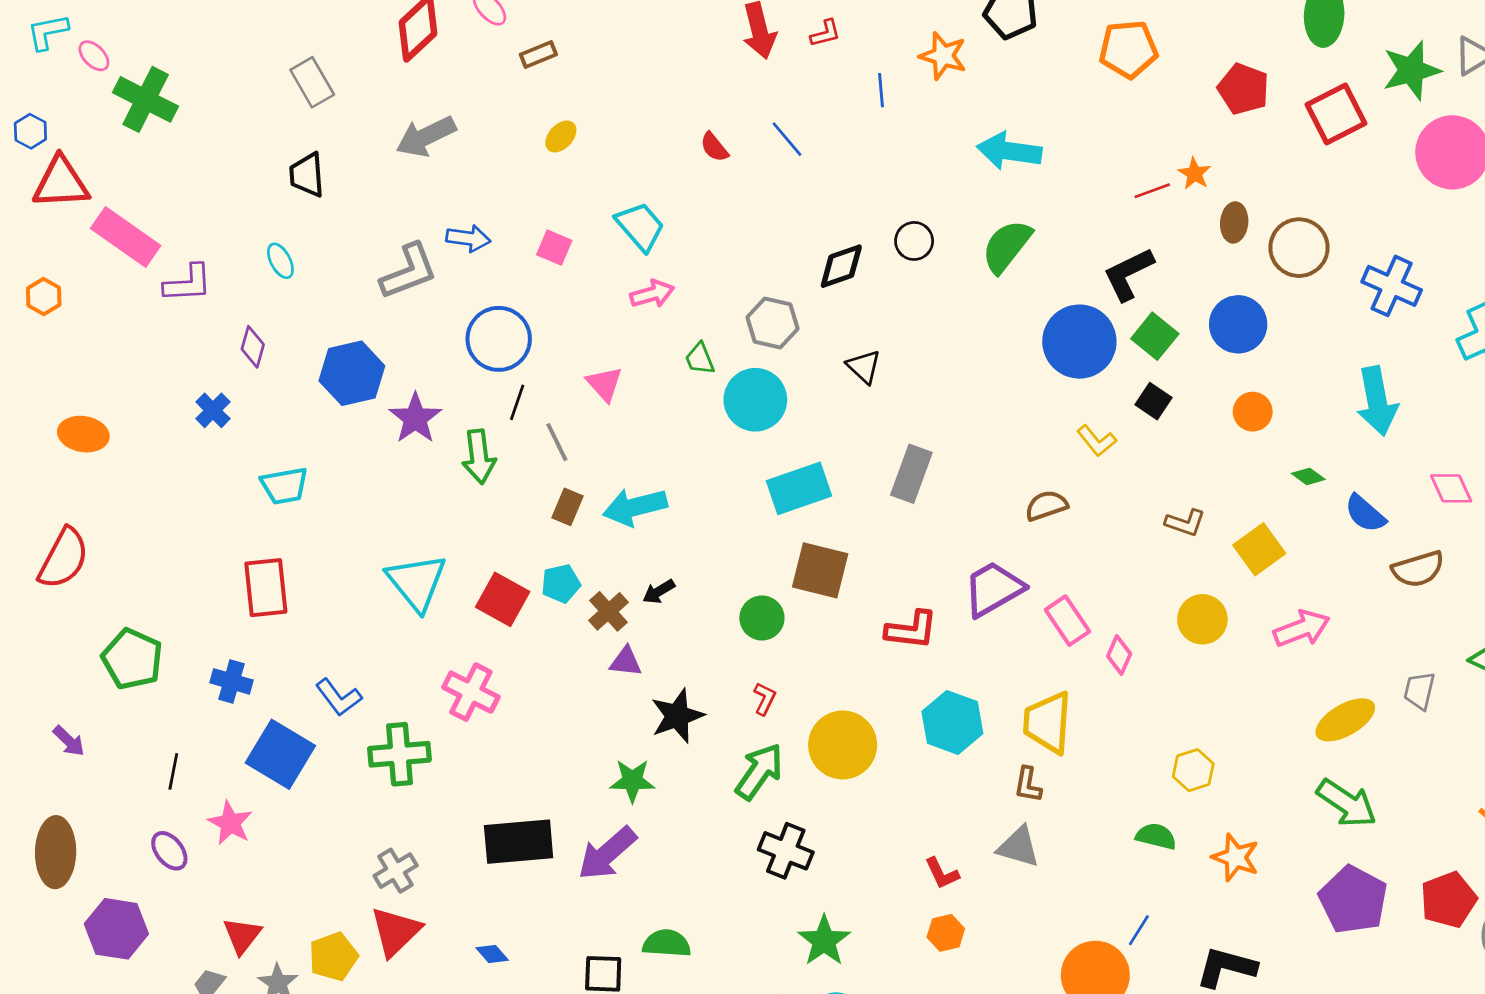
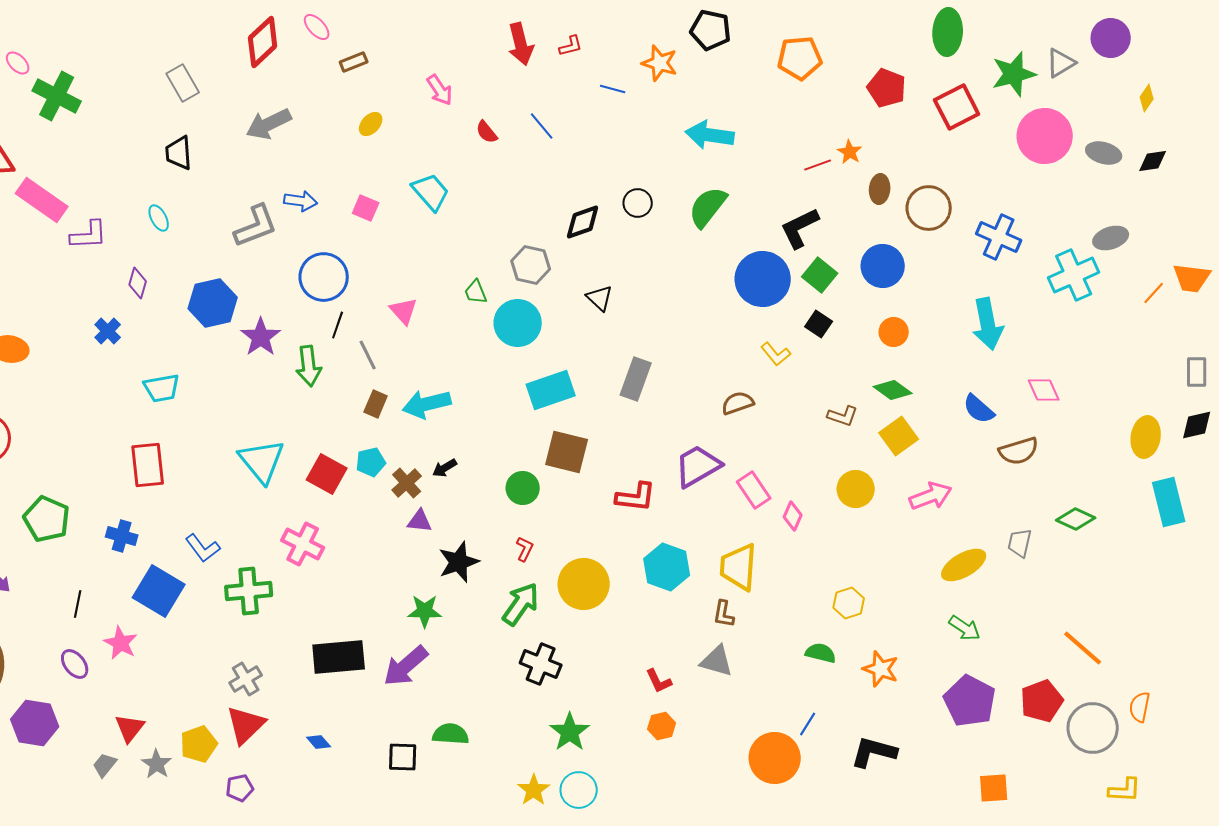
blue line: (881, 90) -> (613, 89), turned -70
pink arrow: (652, 294) -> (440, 90), moved, turned 72
green diamond: (1308, 476) -> (893, 390), moved, size x1.5
green arrow: (1347, 803) -> (965, 628), size x0.7

